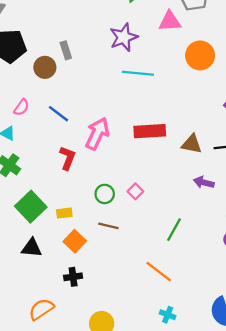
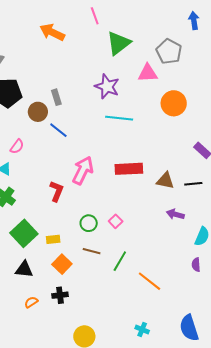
purple star: (124, 37) -> (107, 86), turned -30
blue line: (58, 114) -> (58, 130), moved
green line: (174, 230) -> (120, 261), moved
orange line: (159, 272) -> (150, 281), moved
orange semicircle: (41, 309) -> (31, 302), moved, size x0.6

